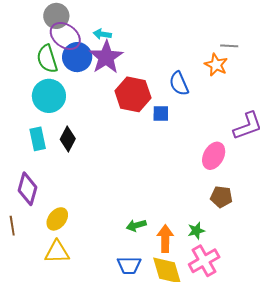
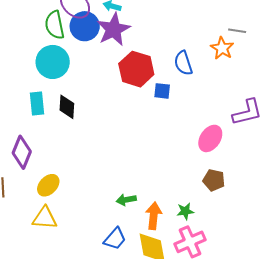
black diamond: (68, 139) -> (67, 107), turned -30
blue trapezoid: (129, 265) -> (115, 239), turned -55

